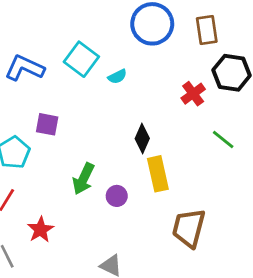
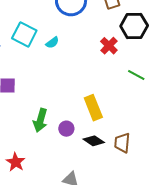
black diamond: (142, 139) -> (94, 141), moved, turned -70
brown trapezoid: (189, 228) -> (122, 143), size x0.7

